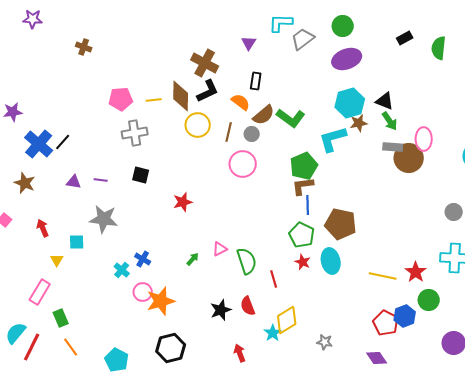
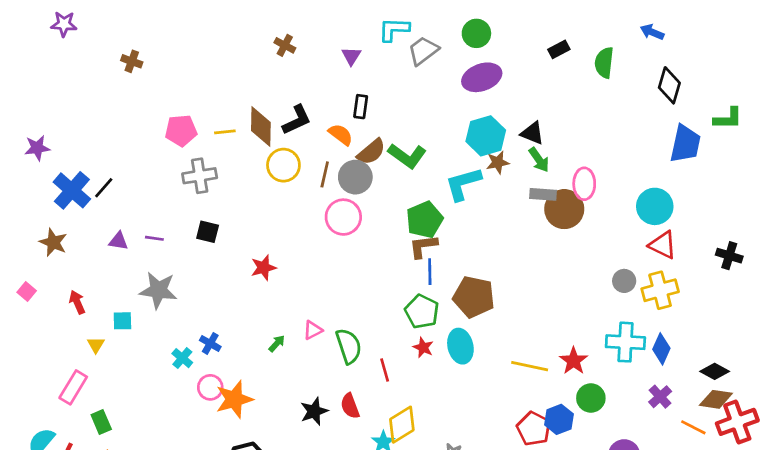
brown cross: (205, 63) -> (285, 45), moved, size x0.6
gray circle: (252, 134) -> (355, 177), size x1.6

